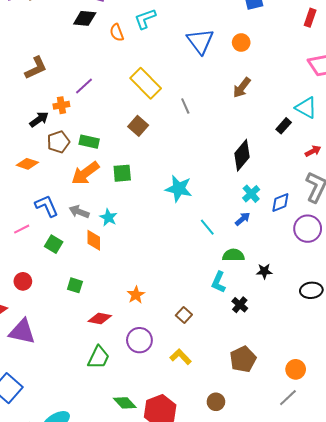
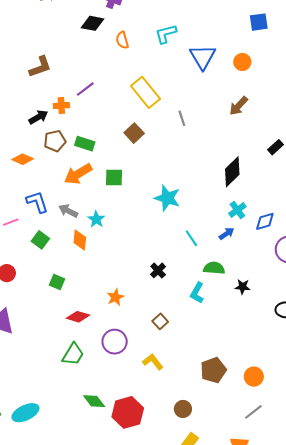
cyan L-shape: (145, 19) -> (166, 34), moved
black cross: (240, 305) -> (158, 270), moved
orange circle: (296, 369) -> (254, 377), moved

